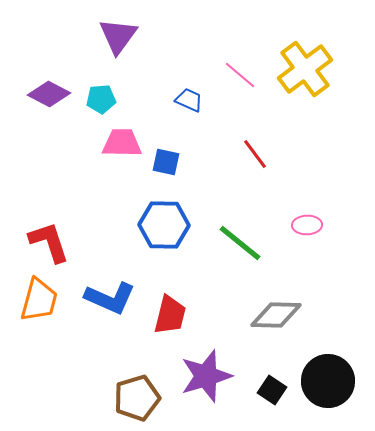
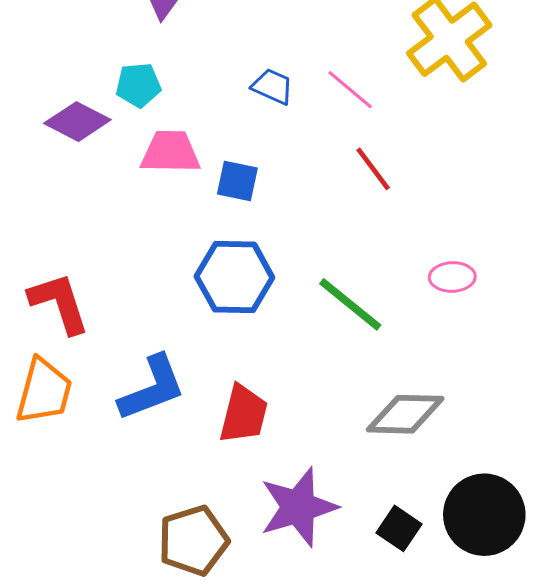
pink line: (240, 75) -> (350, 90), moved
purple diamond: (49, 94) -> (77, 122), moved
blue L-shape: (110, 298) -> (152, 388), turned -45

